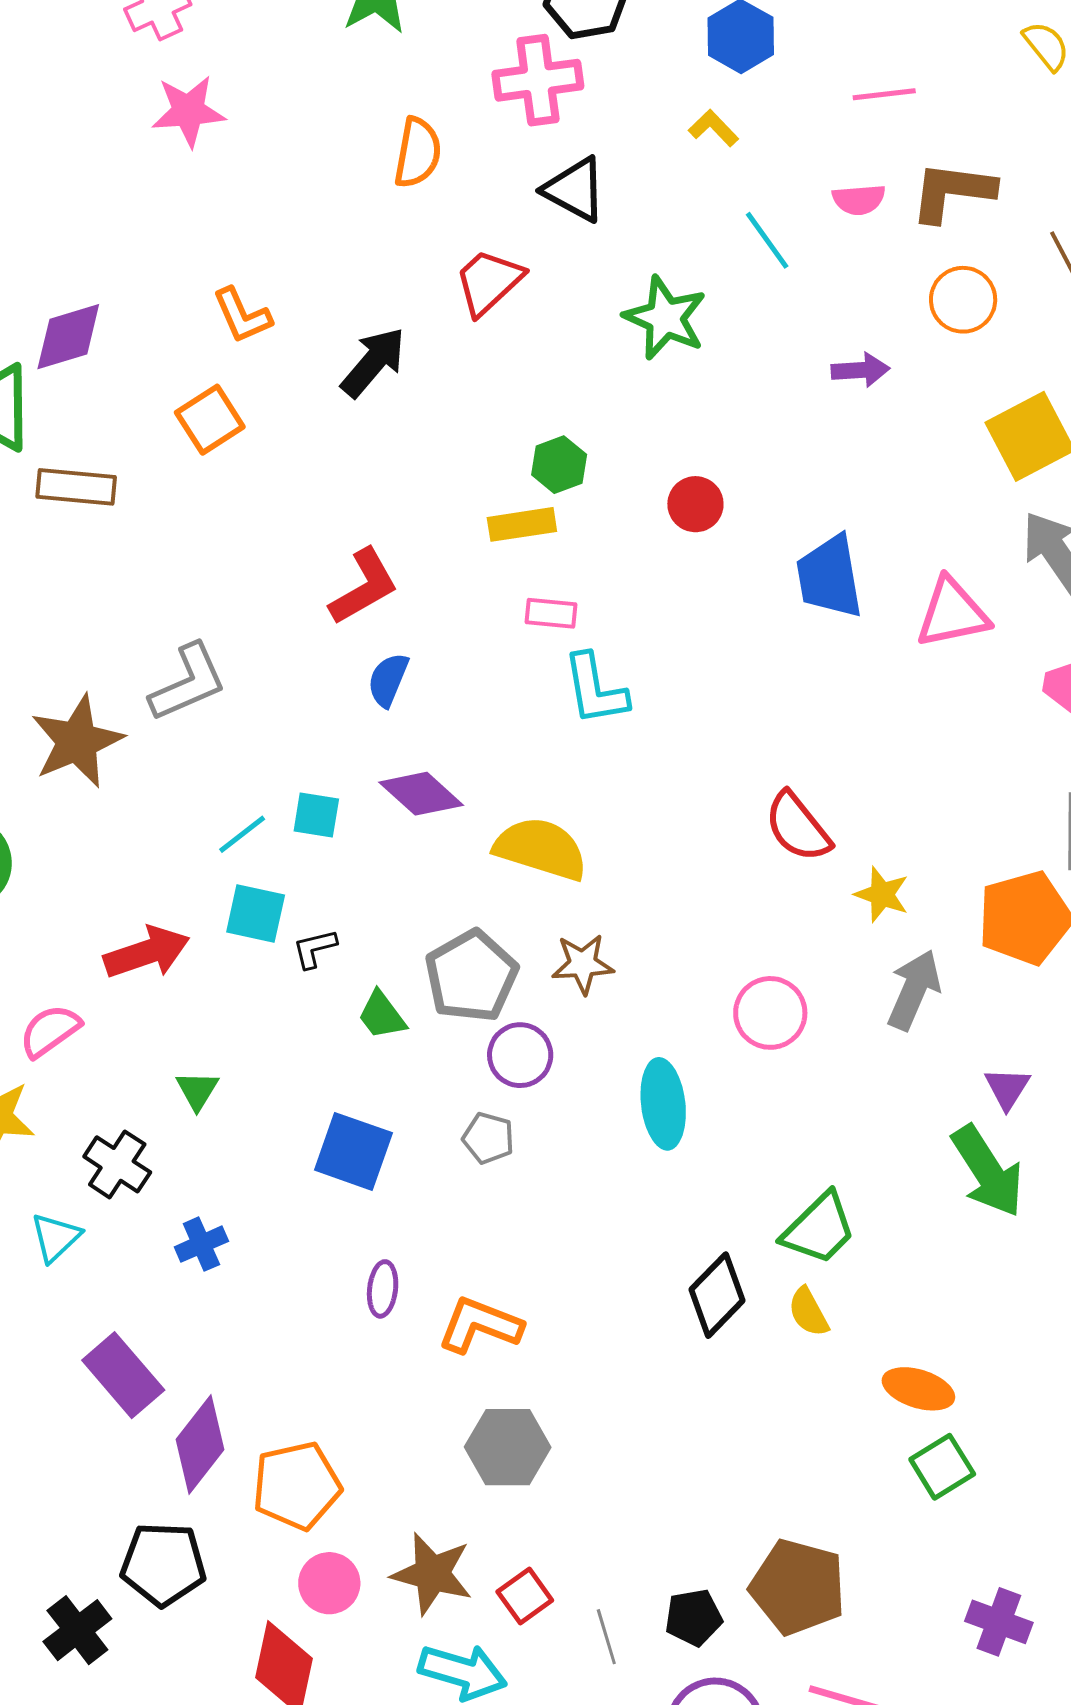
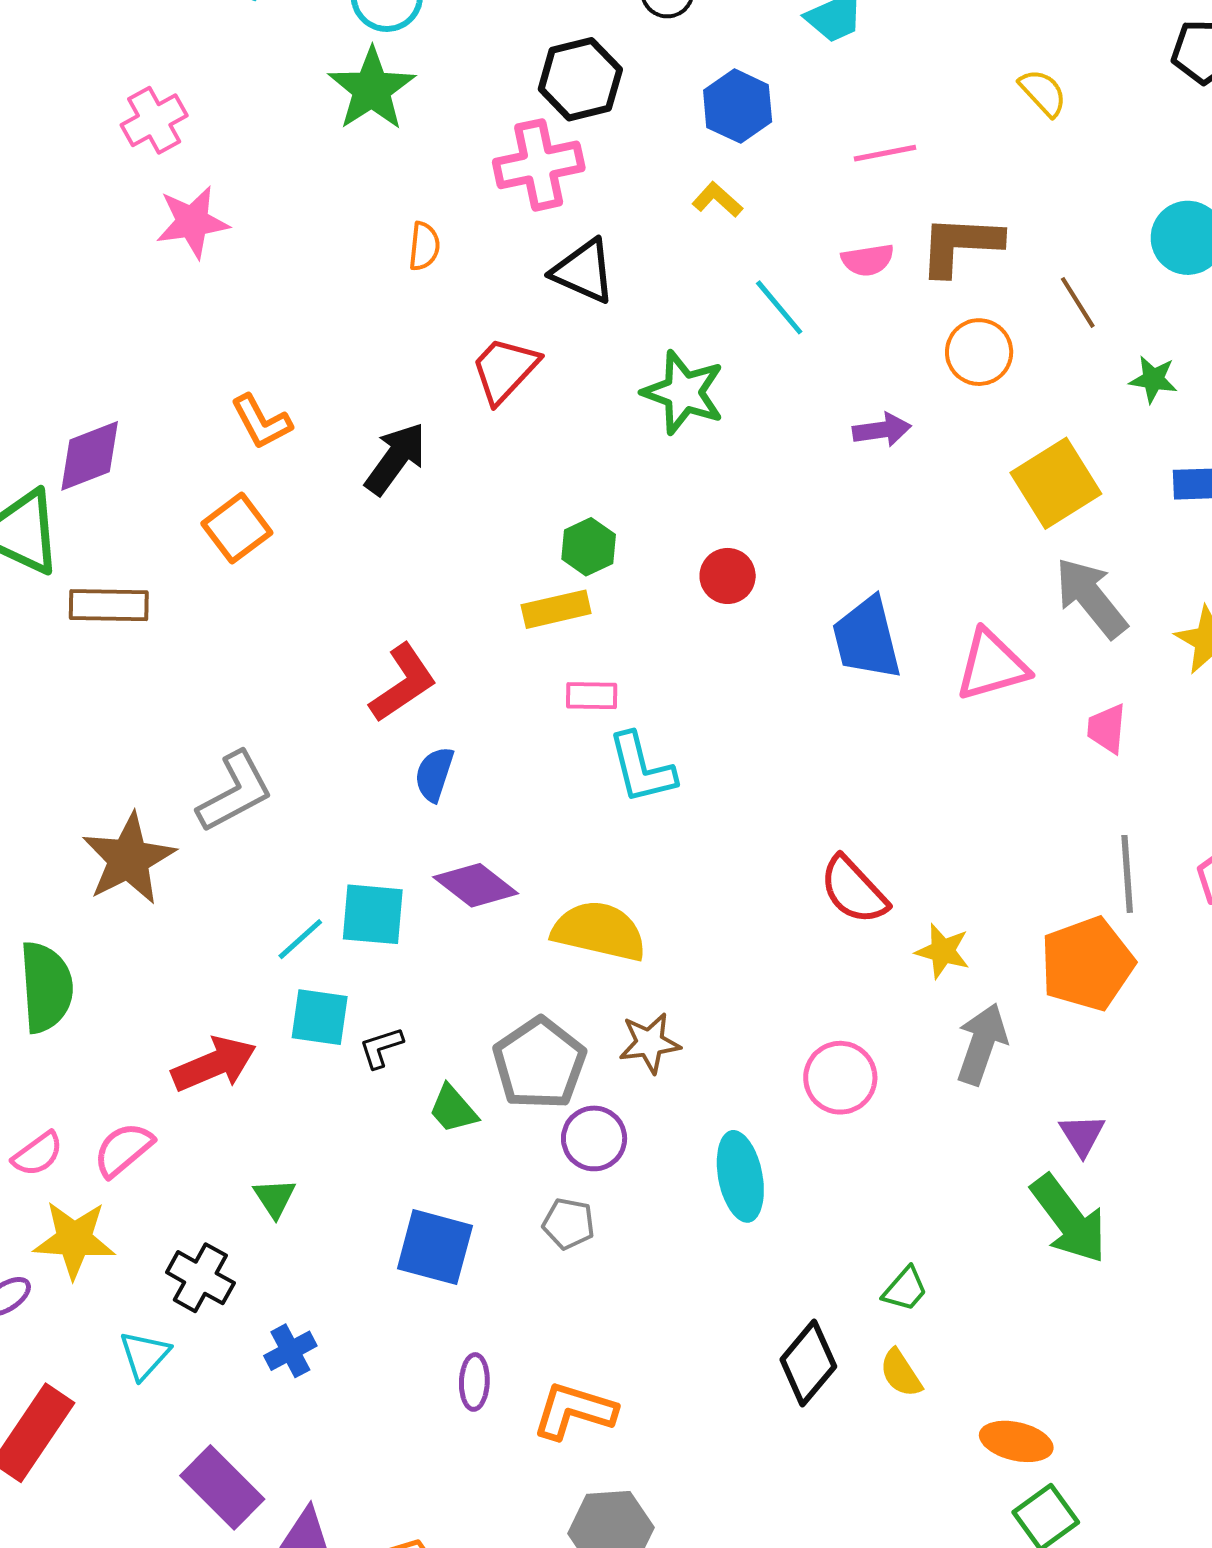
orange semicircle: (418, 153) -> (424, 246), size x0.7
cyan square: (316, 815) -> (373, 914), size x1.4
green trapezoid: (819, 1229) -> (905, 1289), size x0.6

